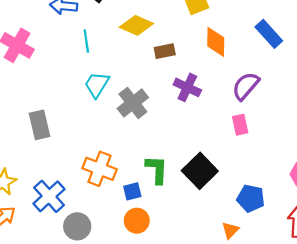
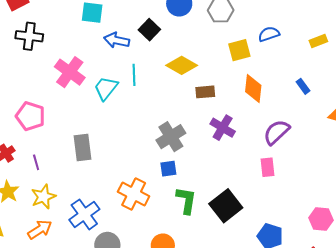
blue rectangle: (269, 34) -> (303, 86), size x0.6
cyan trapezoid: (97, 85) -> (106, 88), moved
blue square: (132, 191) -> (168, 169), moved

